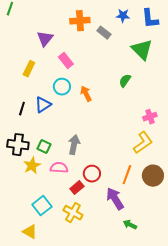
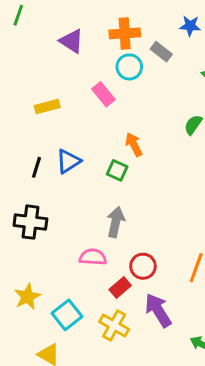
purple triangle: (45, 39) -> (71, 41), moved, turned -36
yellow rectangle: (29, 69) -> (47, 106), turned 49
cyan circle: (62, 87) -> (129, 67), moved
green square: (44, 147) -> (117, 170), moved
yellow star: (32, 166) -> (27, 297), moved
purple arrow: (115, 199) -> (158, 310), moved

